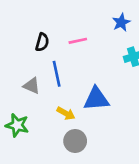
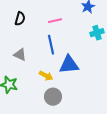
black semicircle: (42, 42) -> (20, 19), moved
blue line: (57, 74) -> (51, 45), moved

